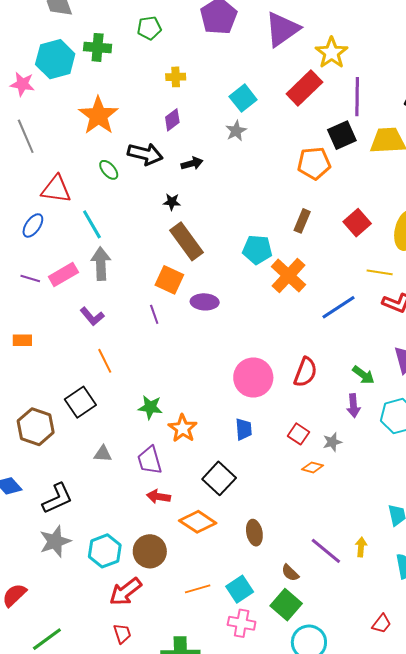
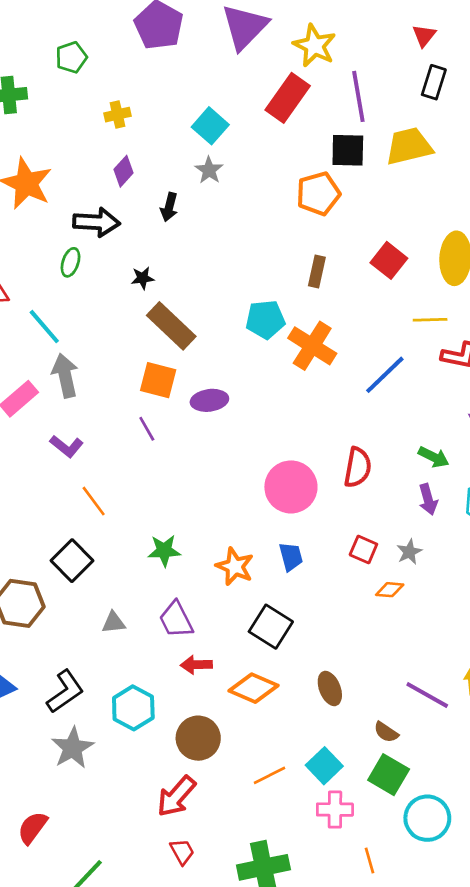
black square: (342, 135) -> (348, 150), turned 36
black arrow: (192, 163) -> (169, 207), moved, turned 130
green ellipse: (109, 170) -> (70, 262), moved, turned 70
orange star: (183, 428) -> (235, 566), moved
cyan hexagon: (105, 551) -> (133, 708), moved

